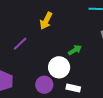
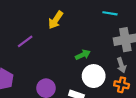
white circle: (59, 67) -> (94, 76), moved

